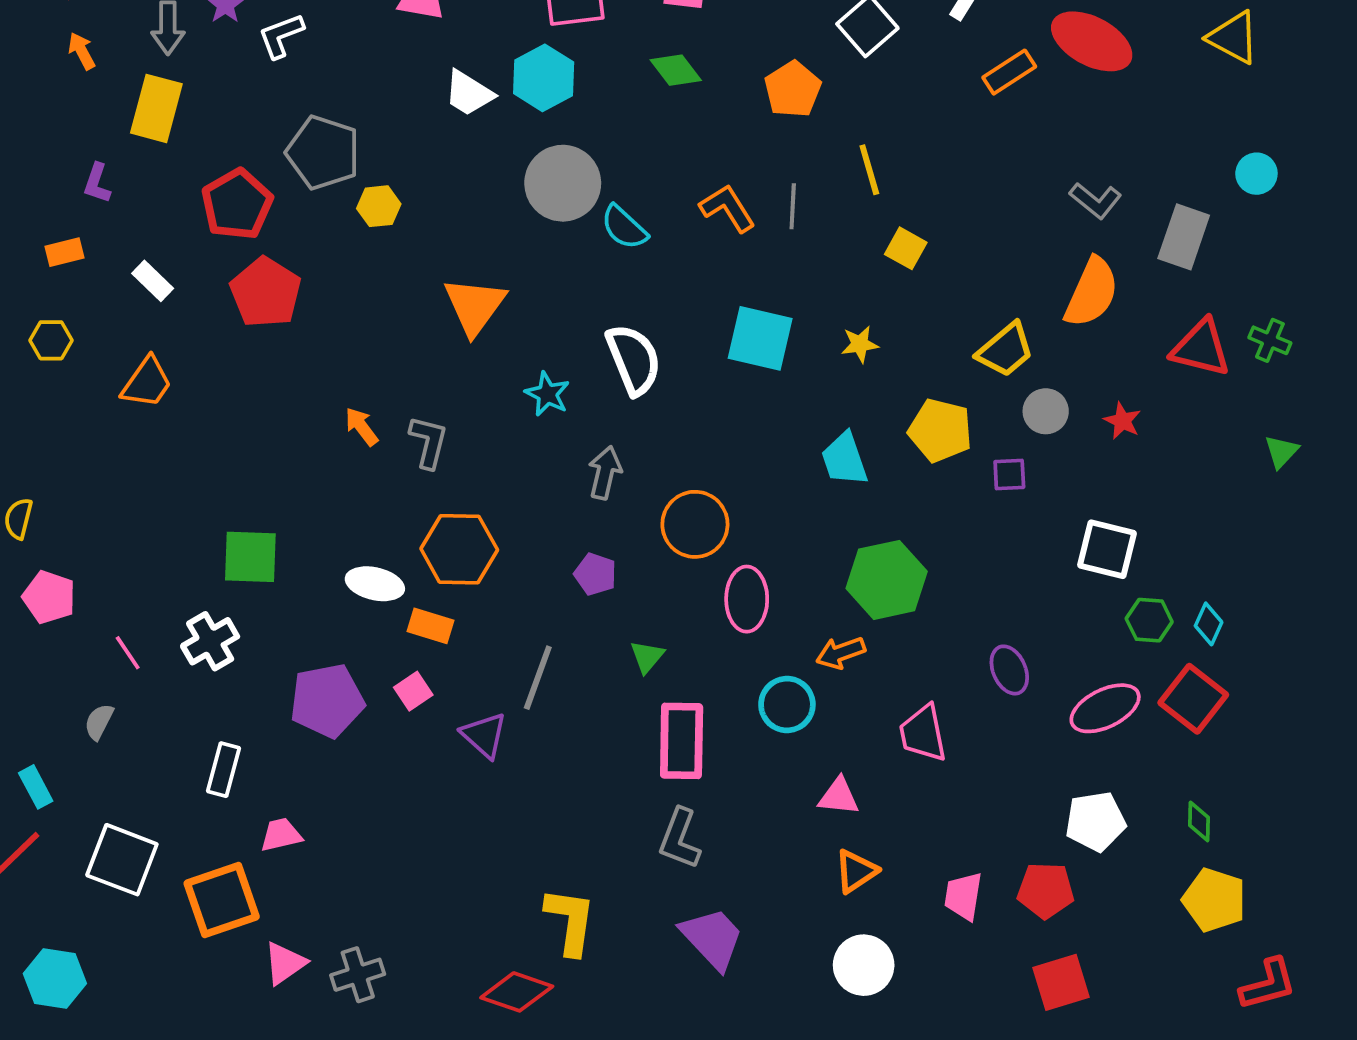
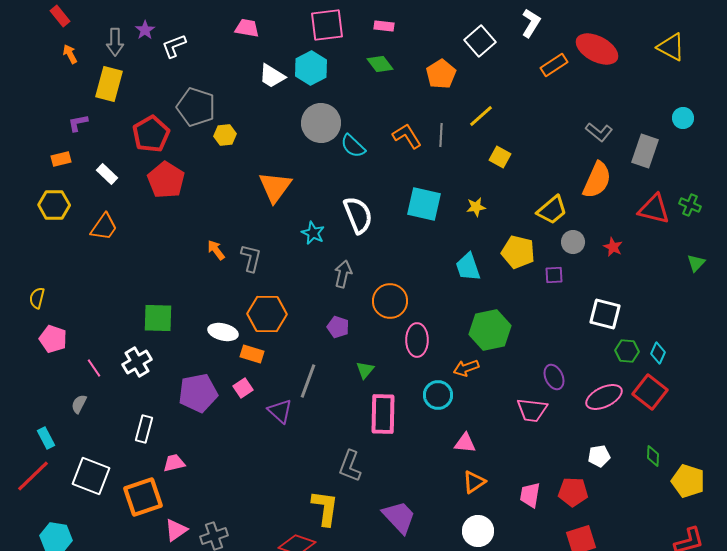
yellow line: (869, 170) -> (481, 116), turned 64
purple L-shape: (97, 183) -> (78, 123), turned 60
yellow hexagon: (51, 340) -> (54, 205), size x1.4
pink trapezoid: (923, 733) -> (532, 410), moved, turned -72
white pentagon: (1096, 821) -> (599, 456), size x0.7
gray L-shape: (680, 839) -> (350, 466), moved
yellow pentagon: (1214, 900) -> (688, 481), moved

